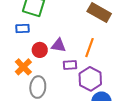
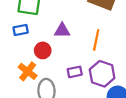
purple triangle: (59, 45) -> (62, 31), moved
purple rectangle: (70, 65) -> (75, 72), moved

